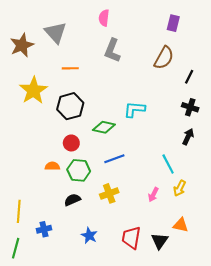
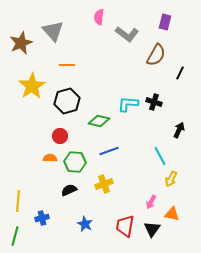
gray L-shape: (112, 50) -> (127, 34), moved, turned -75
black cross: (190, 107) -> (154, 102), moved
red circle: (71, 143) -> (60, 136), moved
pink arrow: (153, 195) -> (151, 202), moved

